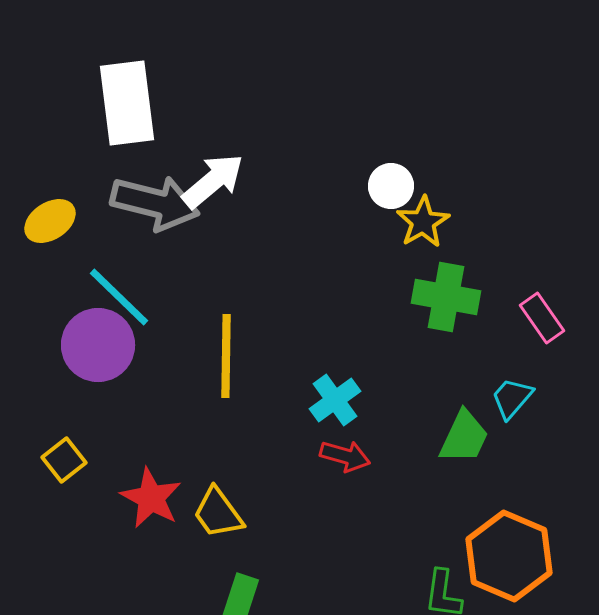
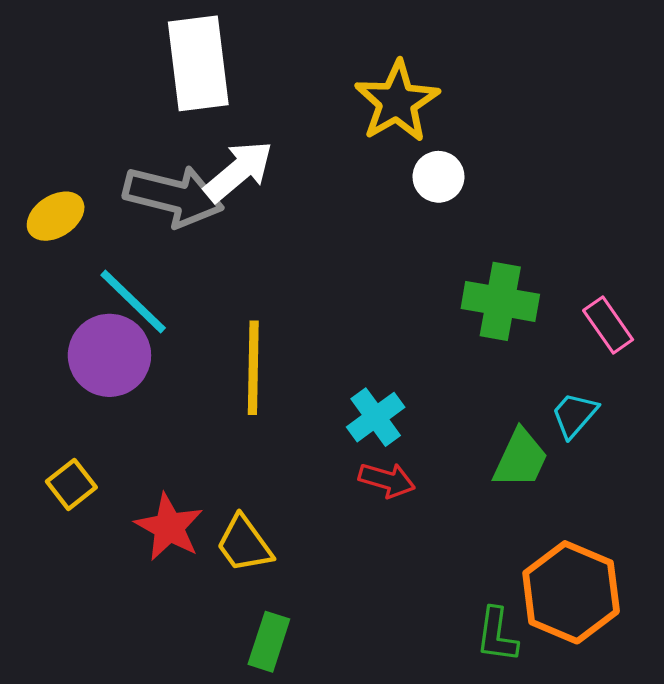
white rectangle: (127, 103) -> (198, 63), moved
yellow star: (423, 222) -> (397, 102), moved, size x1.4

